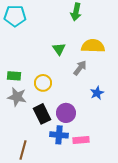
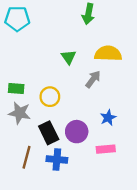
blue star: (97, 93) -> (108, 118), moved
blue cross: (59, 135) -> (57, 160), moved
pink rectangle: (81, 140) -> (106, 149), moved
brown line: (23, 150) -> (27, 157), moved

